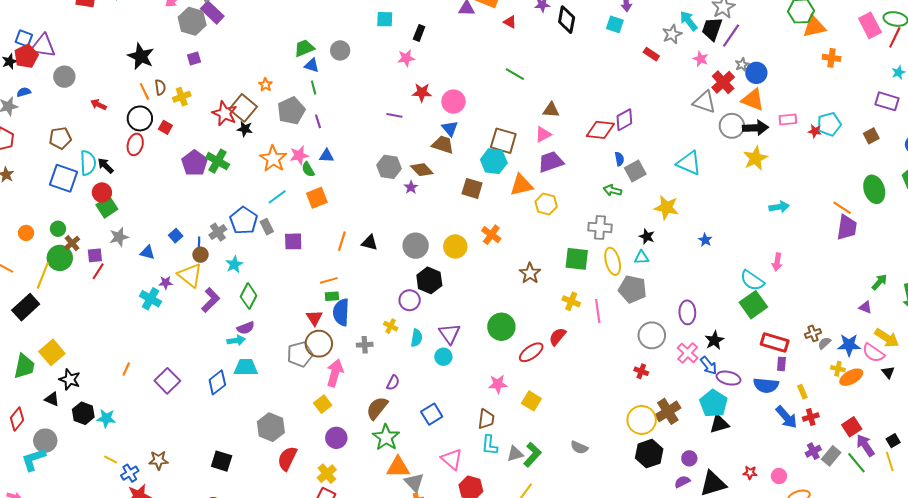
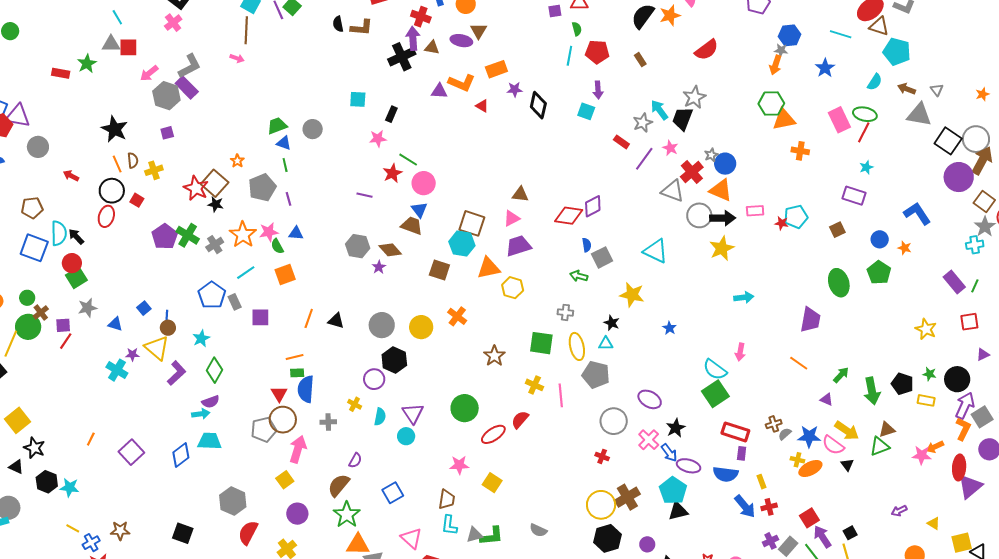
purple line: (731, 36) -> (644, 159), moved
green line: (515, 74) -> (408, 160), moved
red star: (422, 93) -> (392, 173), turned -30
orange line: (842, 208) -> (799, 363), moved
gray cross: (600, 227) -> (565, 312), size x0.7
gray cross: (218, 232) -> (215, 245), moved
purple ellipse: (687, 312) -> (650, 399), turned -60
green L-shape: (532, 455) -> (492, 536), turned 40

